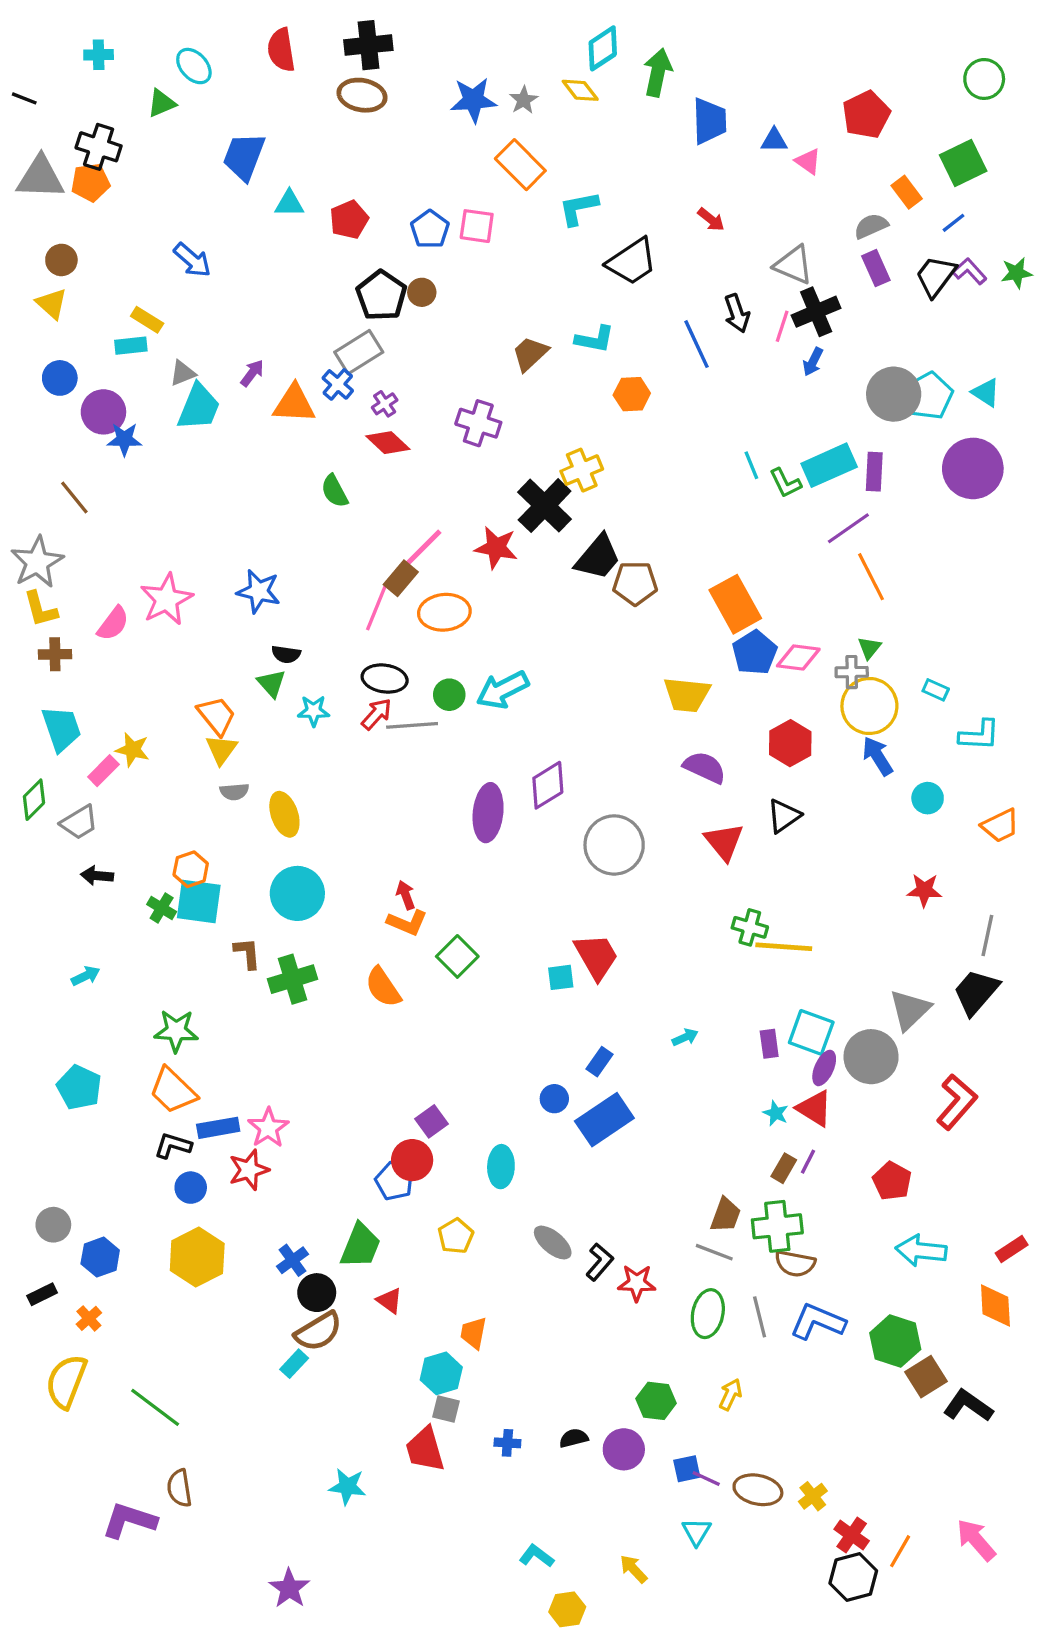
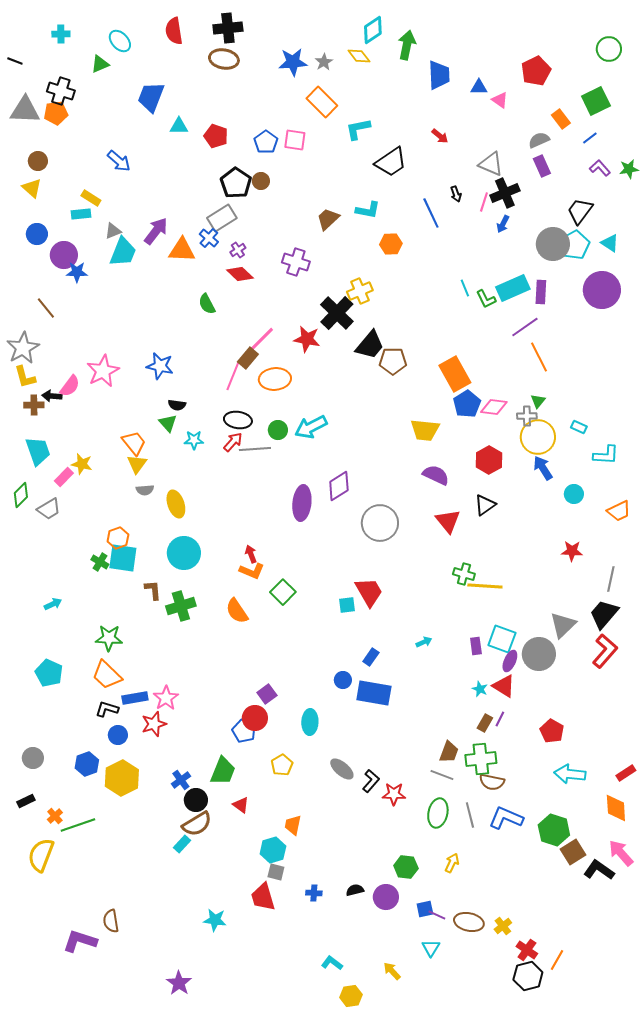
red pentagon: (349, 220) -> (216, 136), turned -30
black trapezoid: (936, 276) -> (580, 211), moved
black arrow: (737, 313) -> (456, 194), size x0.7
purple arrow: (252, 373) -> (156, 231), size x1.6
black arrow: (97, 876) -> (52, 396), moved
red L-shape: (957, 1102) -> (605, 651), moved
blue rectangle: (604, 1120) -> (374, 693), turned 44
blue hexagon: (100, 1257) -> (87, 764), moved
green line: (155, 1407) -> (78, 825), moved, turned -56
pink arrow: (976, 1540) -> (621, 853), moved

